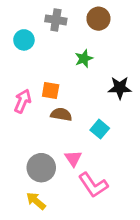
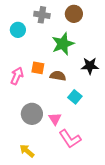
green star: (84, 59) -> (63, 44), size x1.6
brown semicircle: (61, 114) -> (58, 76), moved
gray circle: (41, 168) -> (32, 114), moved

